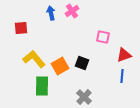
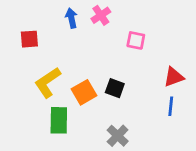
pink square: (103, 37) -> (136, 40), moved
yellow L-shape: (34, 59) -> (48, 83), turned -85

